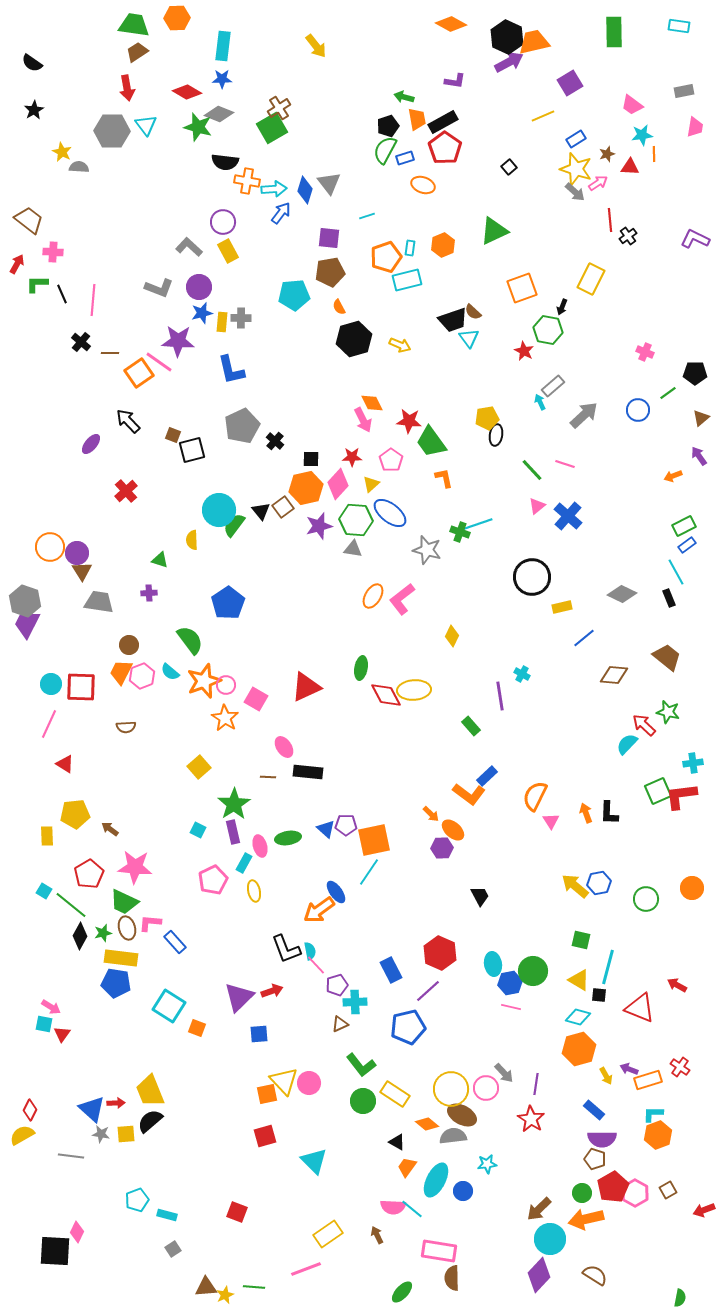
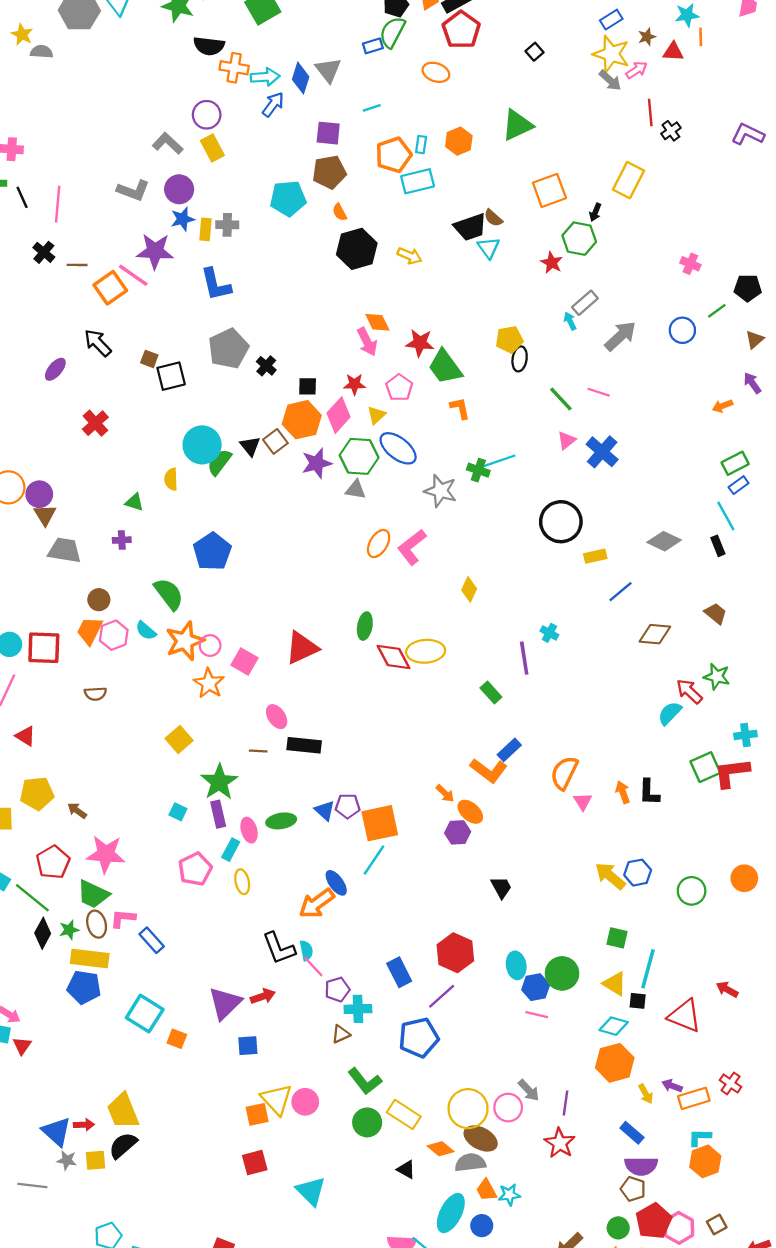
blue rectangle: (405, 158) -> (373, 46), moved
brown trapezoid: (667, 657) -> (716, 613), size x0.7
orange trapezoid: (407, 1167) -> (486, 1190), moved, turned -65

